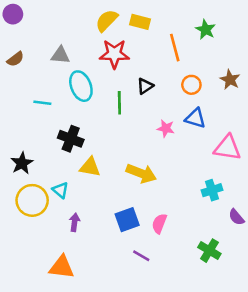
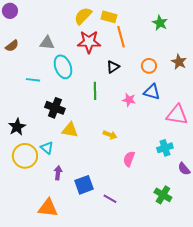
orange line: (175, 48) -> (121, 37), moved
green line: (119, 103) -> (95, 91), moved
yellow arrow: (141, 173) -> (110, 135), size x0.6
blue square: (127, 220) -> (84, 185), moved
pink semicircle: (159, 224) -> (129, 159), moved

